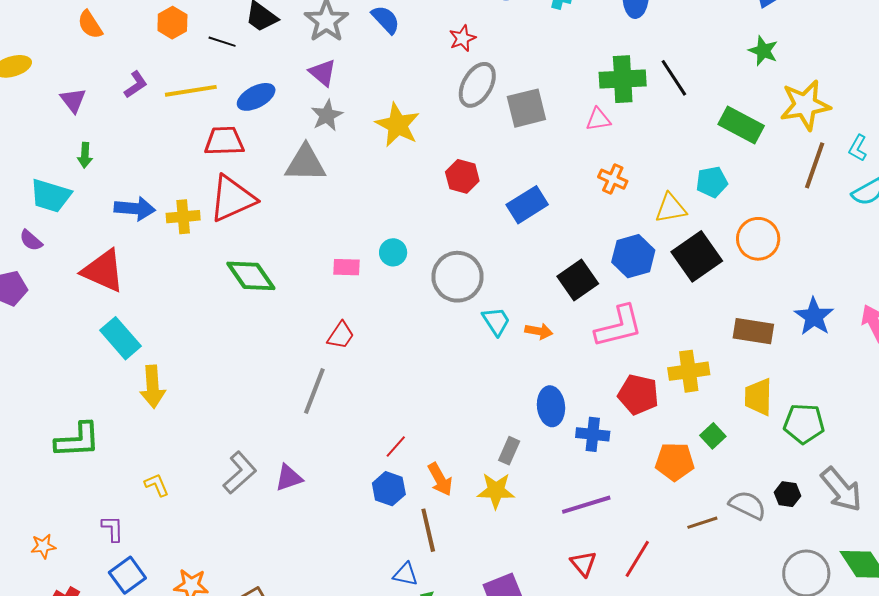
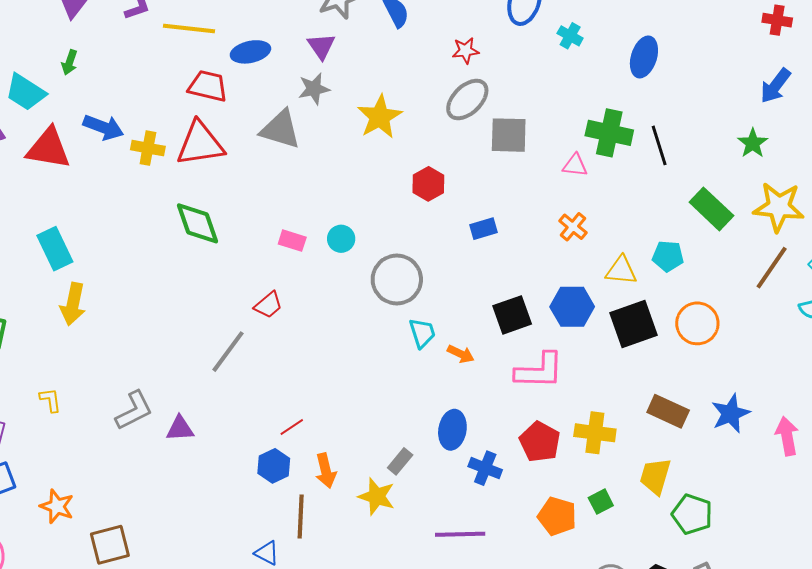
blue rectangle: (527, 205) -> (484, 229), size x0.7
red triangle: (103, 271) -> (49, 148), moved, turned -30

